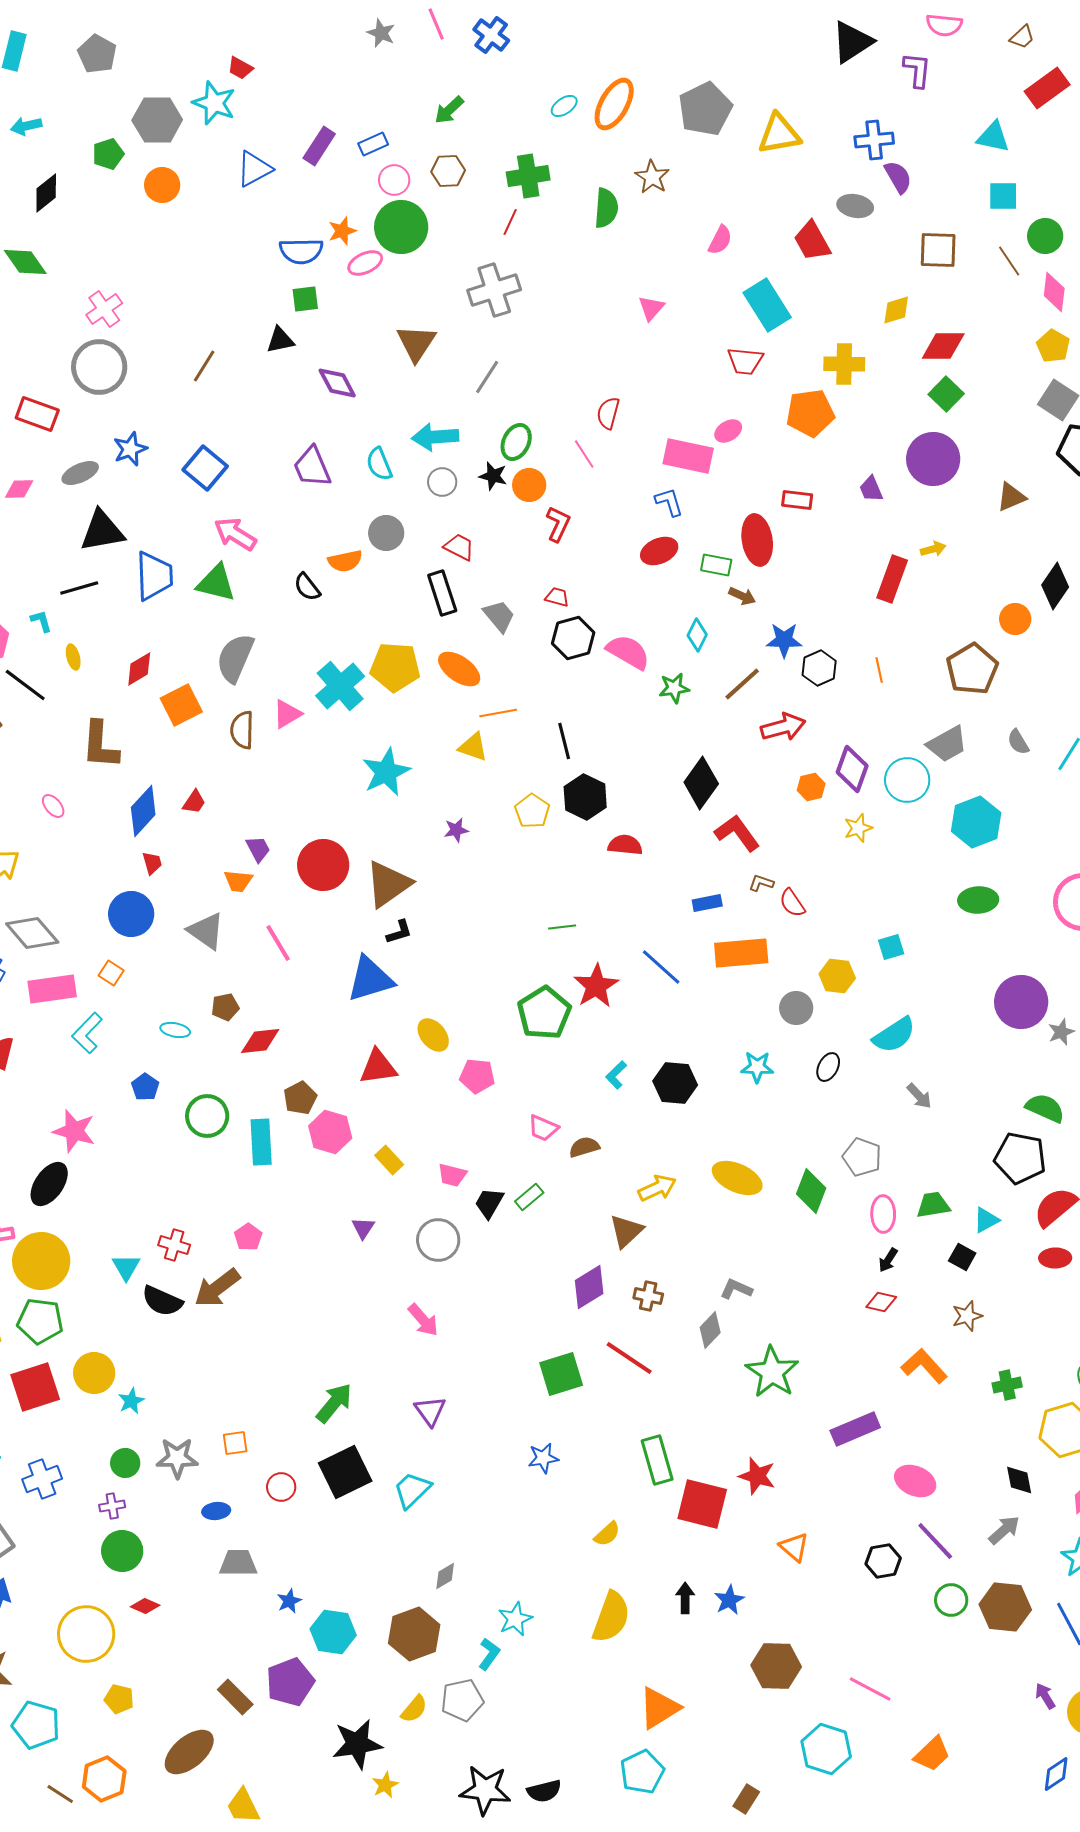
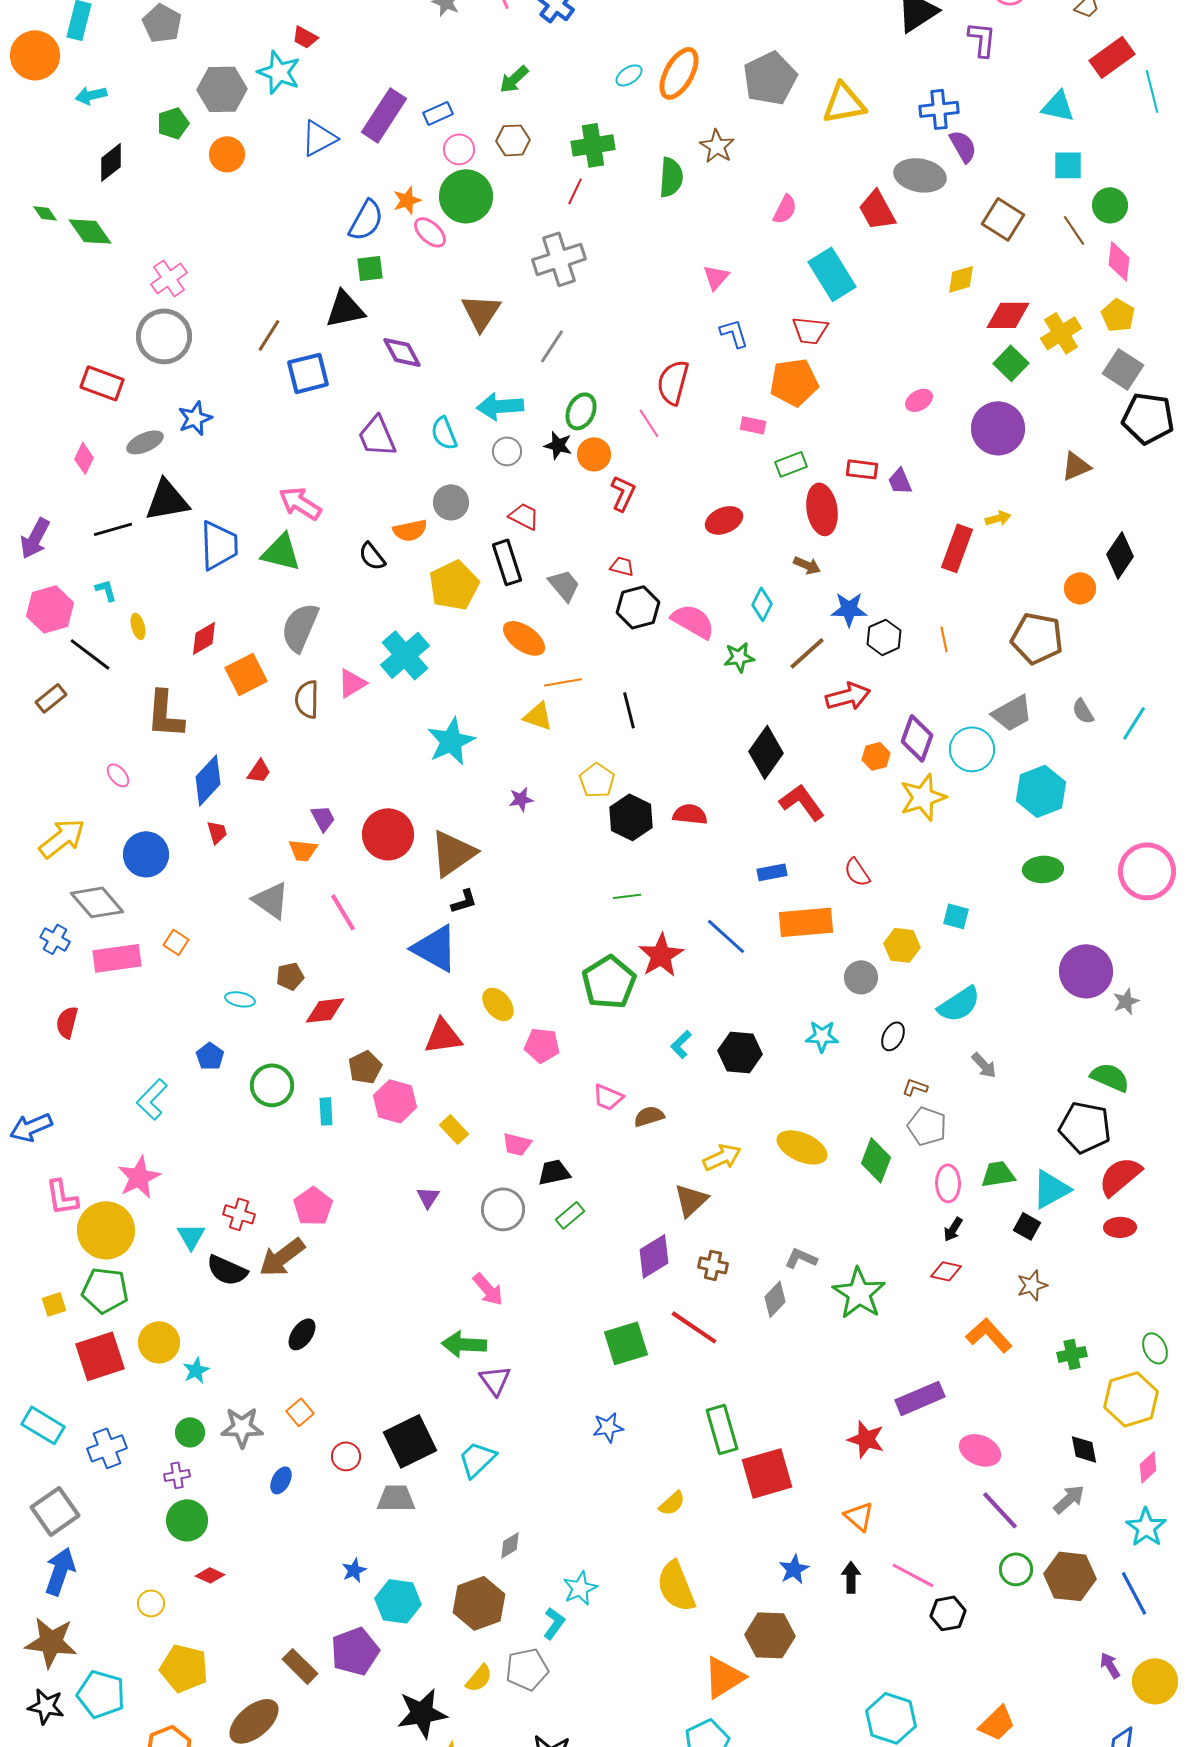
purple rectangle: (319, 146) -> (384, 115), size x1.4
gray ellipse: (855, 206) -> (920, 175), size x1.4
brown square: (938, 250) -> (1003, 219), turned 30
blue semicircle: (301, 251) -> (366, 220), turned -60
pink ellipse: (365, 263) -> (430, 232), turned 68
black triangle: (280, 340) -> (345, 309), size x1.4
yellow cross: (844, 364) -> (1061, 333), moved, turned -33
red semicircle: (608, 413) -> (673, 382), size x1.4
orange pentagon: (810, 413) -> (794, 382), moved
pink ellipse: (728, 431) -> (919, 400), moved
pink rectangle: (688, 456) -> (753, 425), size x0.5
blue square: (205, 468) -> (308, 373), moved, turned 36
pink diamond: (19, 489) -> (84, 458), turned -64
purple trapezoid: (871, 489) -> (900, 481), moved
blue L-shape: (669, 502) -> (734, 333), moved
green rectangle: (716, 565) -> (791, 464), moved, turned -32
black line: (79, 588) -> (113, 529), moved
yellow pentagon: (395, 667) -> (454, 585), moved, turned -30
brown pentagon: (972, 669) -> (1037, 638), turned -30
black hexagon: (585, 797) -> (631, 817), moved
yellow star: (858, 828) -> (923, 797), size x1.6
brown L-shape: (761, 883) -> (915, 1087), moved
blue circle: (131, 914) -> (146, 854), moved
cyan square: (891, 947) -> (956, 916), turned 32
blue triangle: (370, 979) -> (435, 948), turned 46
cyan L-shape: (87, 1033) -> (152, 1099), moved
pink star: (74, 1131) -> (139, 1177), moved, turned 30
cyan rectangle: (261, 1142) -> (326, 1111), size x0.6
black ellipse: (49, 1184) -> (302, 1334), moved, size x0.7
green rectangle: (529, 1197) -> (570, 1215), moved
black trapezoid: (489, 1203) -> (554, 1172), turned 48
cyan triangle: (986, 1220) -> (1051, 1189), size x1.5
pink pentagon: (248, 1237) -> (313, 1206), size x1.4
green star: (772, 1372) -> (859, 1293), moved
green arrow: (334, 1403) -> (464, 1344), moved, turned -126
orange square: (235, 1443) -> (300, 1412), turned -32
red star: (757, 1476) -> (866, 1439), moved
red square: (702, 1504) -> (767, 1473), turned -30
blue ellipse: (216, 1511) -> (281, 1480), turned -56
black hexagon: (883, 1561) -> (948, 1613), moved
gray trapezoid: (238, 1563) -> (396, 1498), moved
black arrow: (685, 1598) -> (851, 1577), moved
yellow semicircle: (611, 1617) -> (676, 1586), turned 138
yellow circle: (86, 1634) -> (151, 1603), size x0.5
brown hexagon: (776, 1666) -> (770, 1635), moved
pink line: (870, 1689) -> (913, 1575), moved
yellow pentagon: (119, 1699) -> (184, 1668), size x1.6

